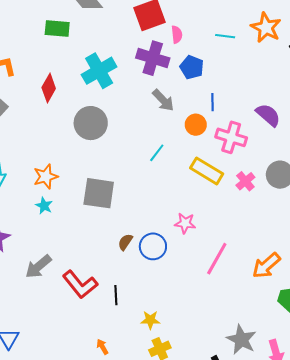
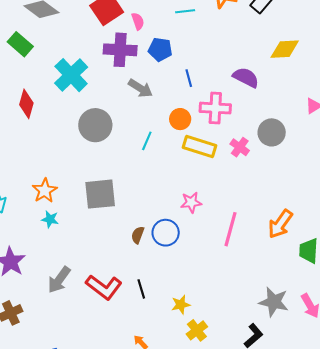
green rectangle: (57, 29) -> (20, 44), turned 50
gray circle: (91, 123) -> (95, 125), moved
orange circle: (196, 125) -> (180, 119), moved

